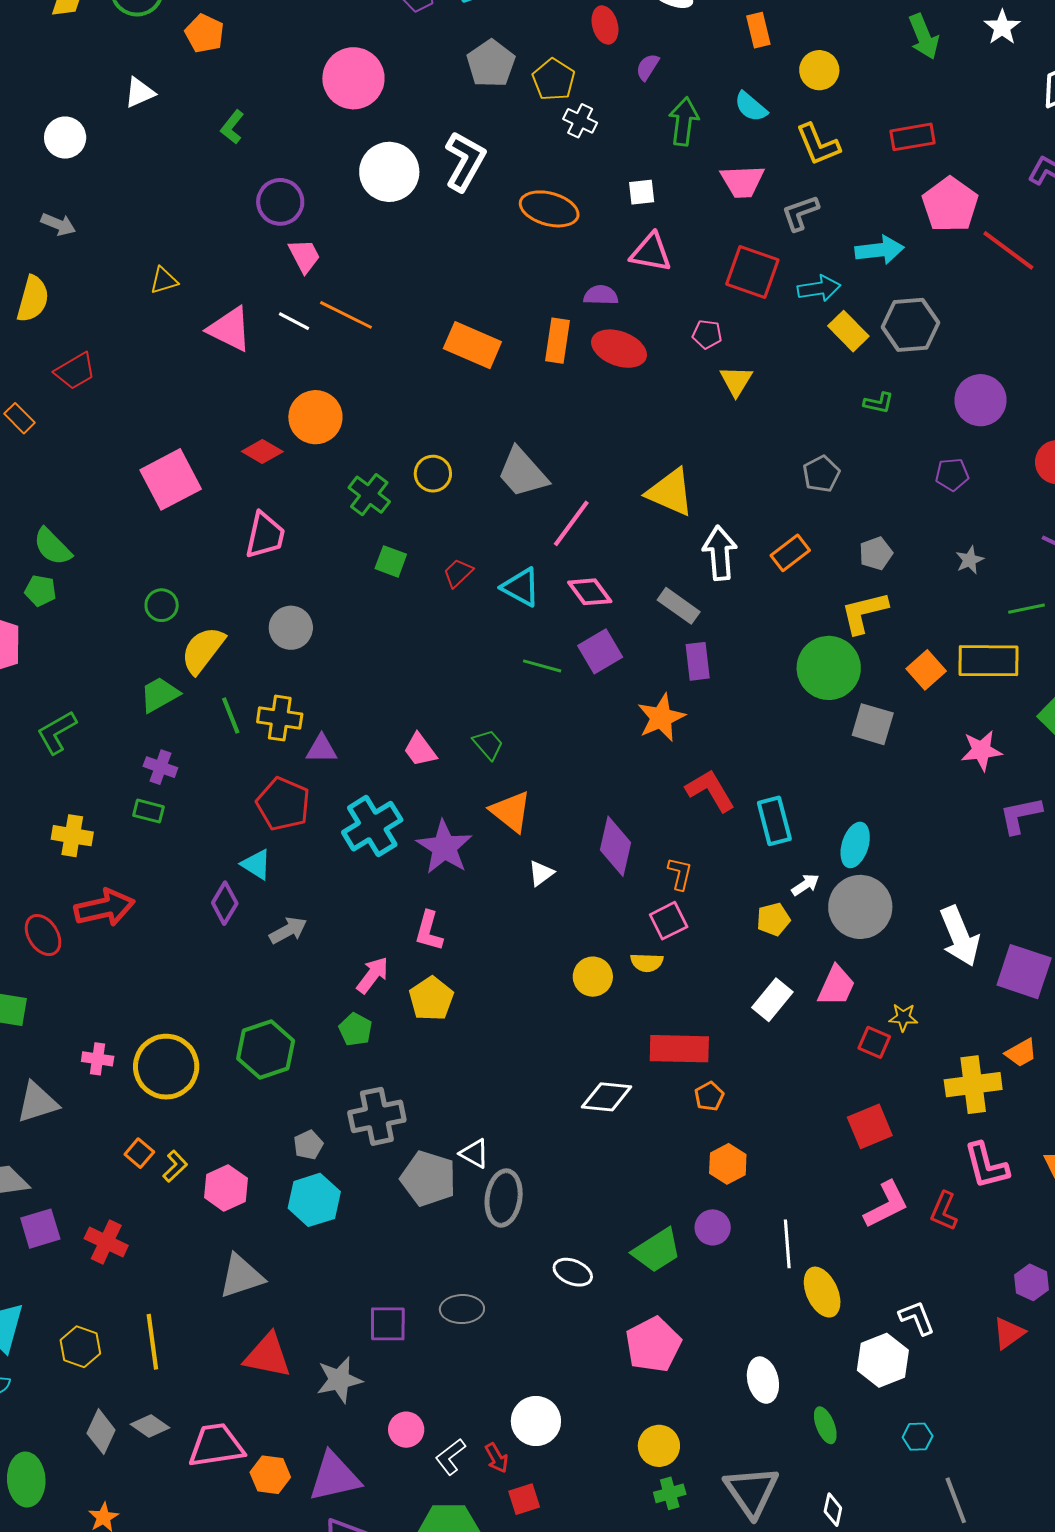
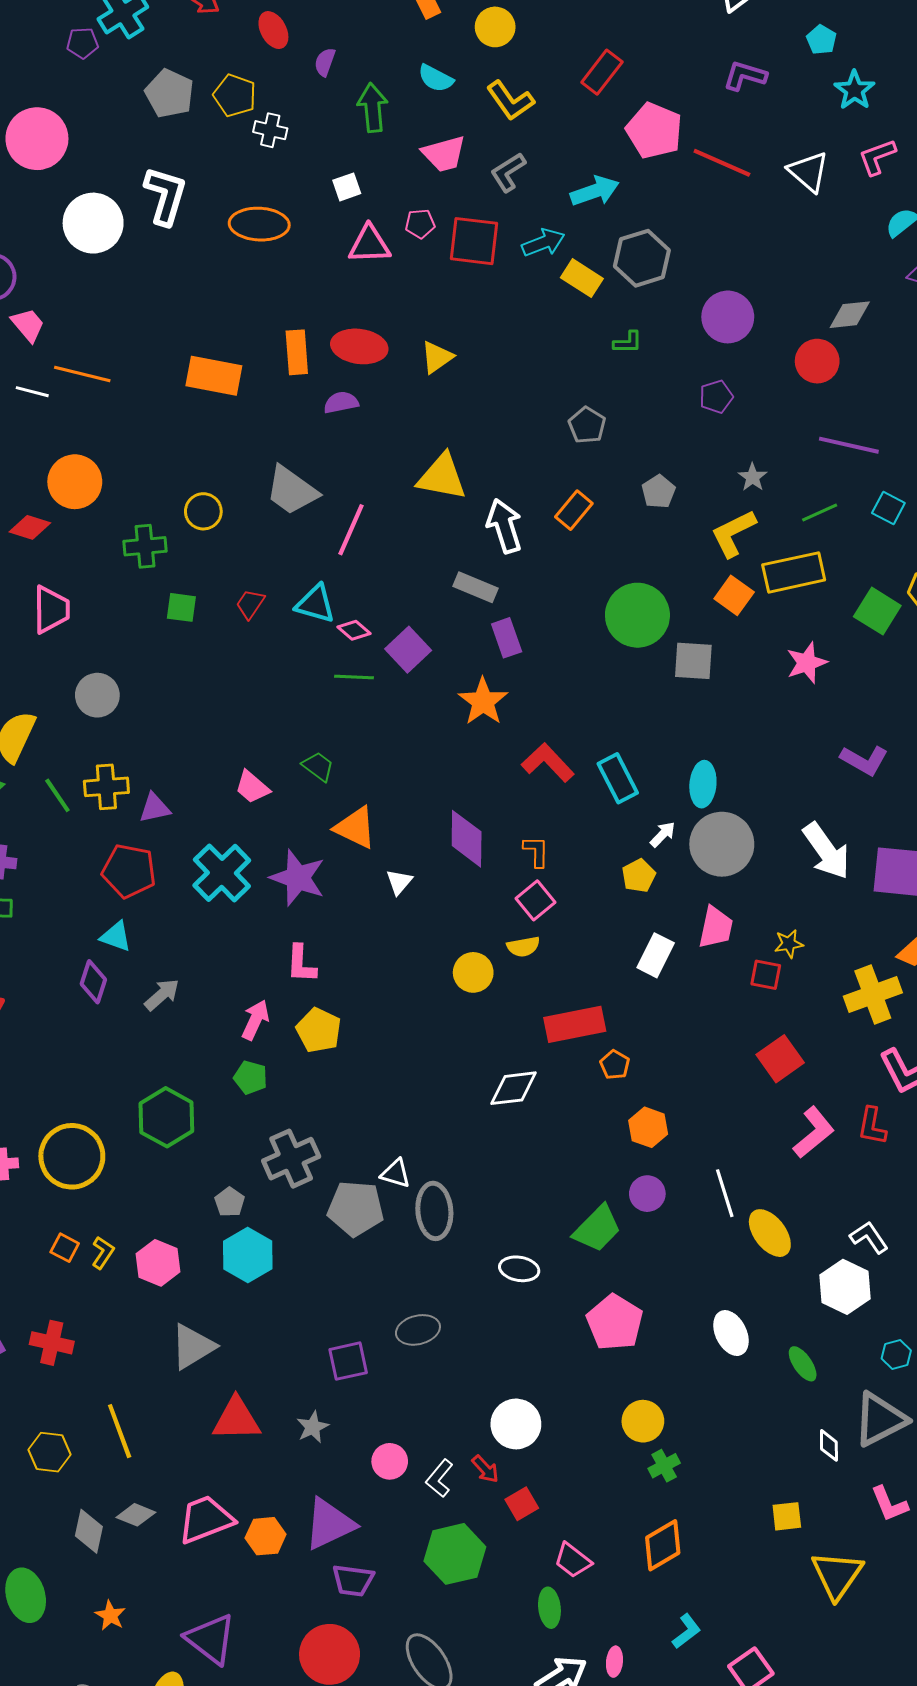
red rectangle: (912, 137) -> (602, 72), turned -30
purple semicircle: (601, 295) -> (341, 402), moved
pink pentagon: (707, 334) -> (420, 224), moved
yellow triangle: (736, 381) -> (437, 357), moved, turned 36
green cross: (369, 495) -> (145, 546), turned -30
pink diamond: (590, 592) -> (354, 630), moved, size x0.7
yellow L-shape: (864, 613) -> (733, 533), moved
purple L-shape: (1020, 815) -> (864, 760), moved, turned -126
gray star: (339, 1380) -> (313, 1427), size x0.7
gray triangle: (751, 1491) -> (880, 1419), moved, turned 50

